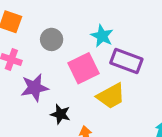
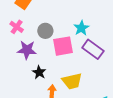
gray circle: (52, 39) -> (45, 31), moved
yellow trapezoid: (111, 96) -> (72, 81), moved

